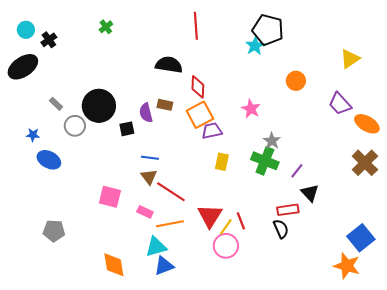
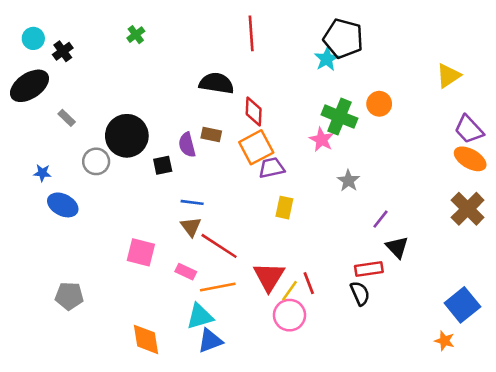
gray rectangle: (56, 104) -> (67, 118), moved
purple trapezoid: (340, 104) -> (469, 129), moved
green cross: (265, 161) -> (339, 117), moved
orange star: (347, 266) -> (445, 341), size x0.6

